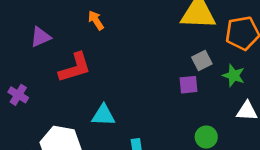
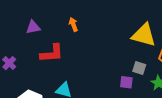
gray square: (202, 60) -> (139, 68), turned 32

